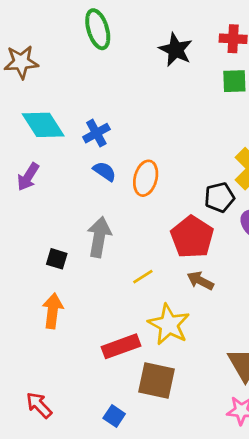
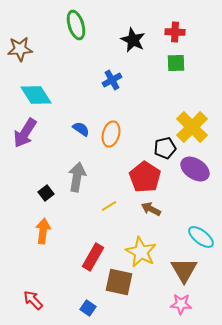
blue cross: (96, 133) -> (112, 80), moved
purple arrow: (28, 177) -> (25, 133), size x1.4
black square: (57, 259) -> (46, 193), turned 35
yellow star: (169, 324) -> (141, 252), moved
red rectangle: (121, 346) -> (93, 257), turned -40

